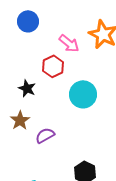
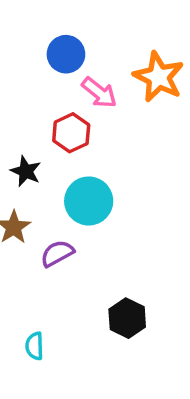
blue circle: (28, 21) -> (66, 54), moved
cyan circle: (83, 94) -> (89, 201), moved

